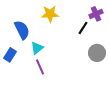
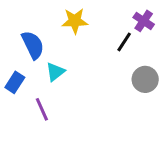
purple cross: (96, 14) -> (144, 21), turned -32
purple line: (40, 67) -> (42, 109), moved

